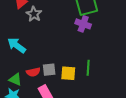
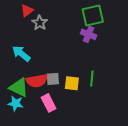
red semicircle: (33, 72) -> (37, 81), size x1.5
green triangle: (15, 79) -> (19, 87), size x1.5

